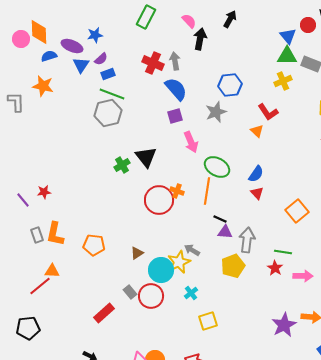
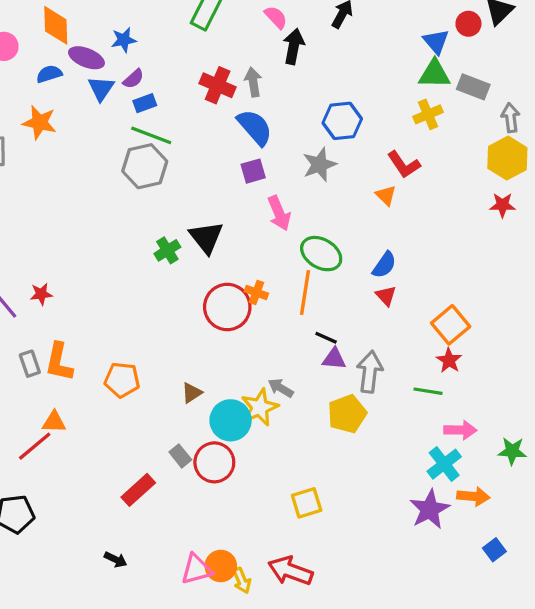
orange diamond: (39, 32) -> (56, 25), moved
red star: (275, 268) -> (449, 360), moved
cyan cross: (191, 293) -> (444, 464), moved, size x1.5

